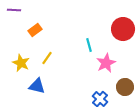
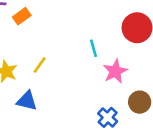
orange rectangle: (35, 30) -> (22, 16), moved

